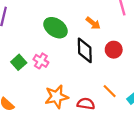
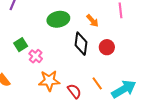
green ellipse: (56, 28) -> (58, 19), turned -55
pink cross: (41, 61) -> (36, 56), moved
red semicircle: (86, 104) -> (74, 91), turned 35

